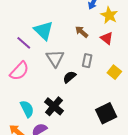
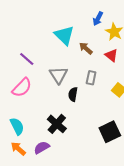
cyan triangle: (44, 30) -> (64, 35), moved
black semicircle: (69, 77) -> (73, 94), turned -40
cyan semicircle: (27, 109) -> (17, 126), moved

